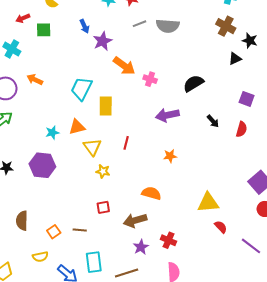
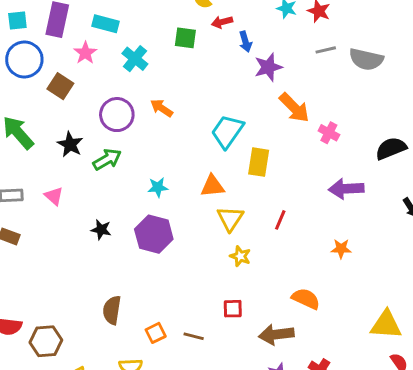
red arrow: (23, 18) -> (222, 22), moved
cyan star: (52, 133) -> (158, 187), moved

